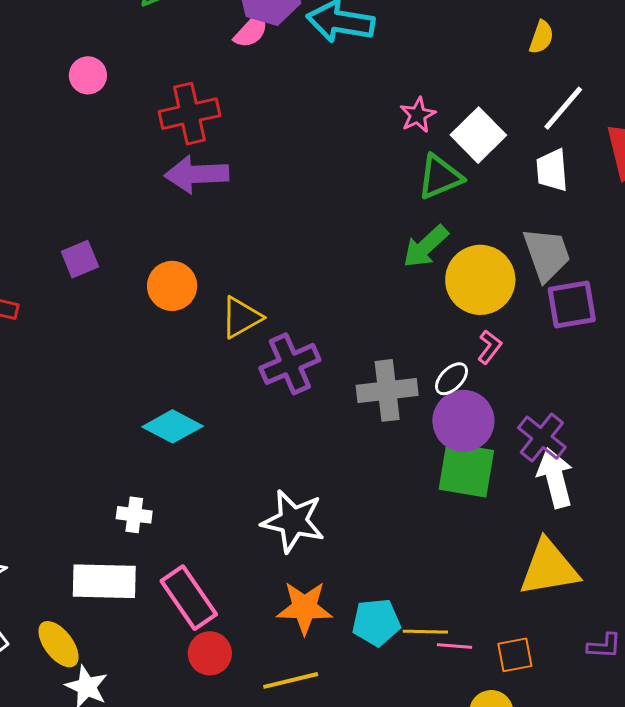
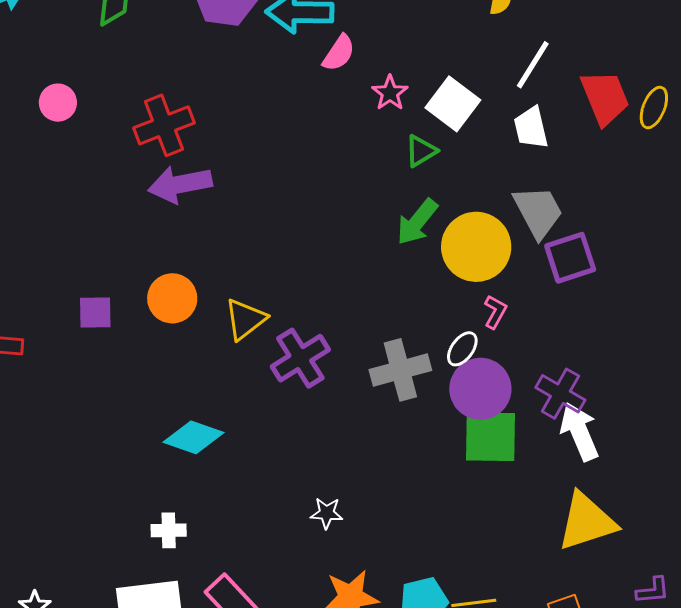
pink semicircle: (251, 31) -> (339, 53), moved
green triangle: (440, 177) -> (421, 151), size x0.7
purple square: (80, 259) -> (95, 312), moved, turned 30
white star: (293, 521) -> (327, 513), size x0.5

